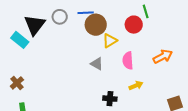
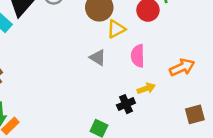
orange arrow: (163, 56) -> (182, 67), moved
black cross: (110, 99) -> (126, 104), moved, turned -32

